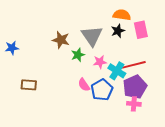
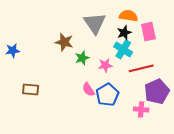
gray triangle: (92, 36) -> (95, 23), moved
cyan cross: (117, 71) -> (123, 49), moved
purple pentagon: (135, 87) -> (157, 92), moved

